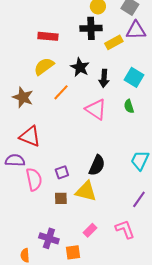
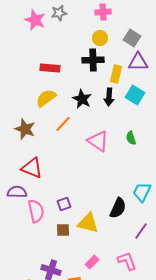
yellow rectangle: (114, 42) -> (116, 74), turned -48
cyan square: (134, 77) -> (135, 95), moved
black arrow: (104, 78) -> (109, 97), moved
black semicircle: (97, 165) -> (118, 208), moved

